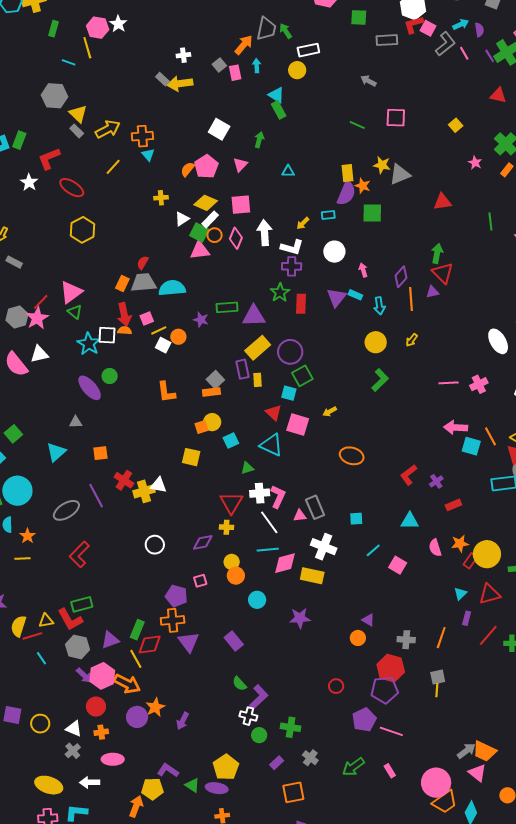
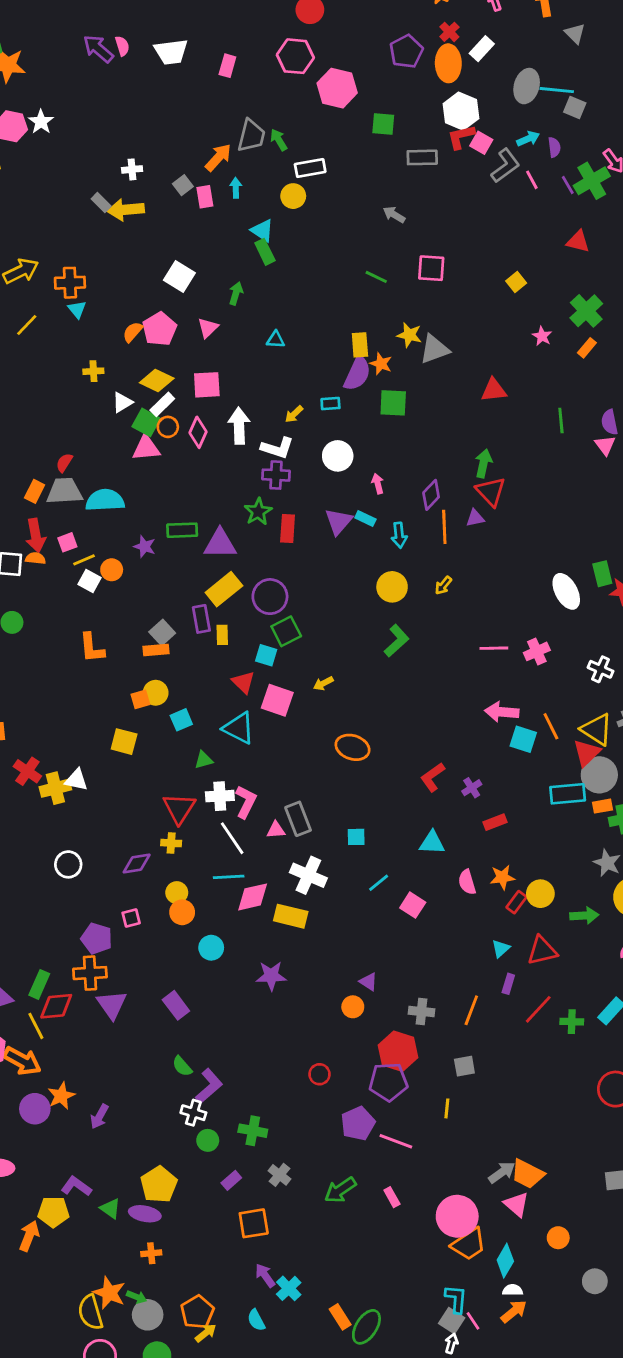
yellow circle: (487, 554) -> (540, 894), size x0.7
yellow line: (437, 690) -> (447, 1108), moved

